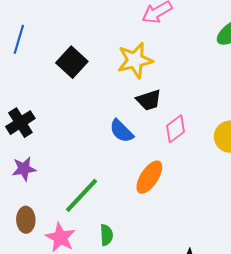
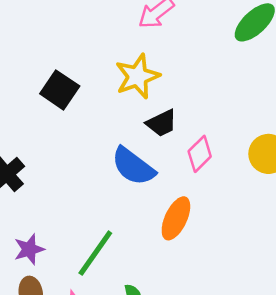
blue semicircle: (121, 131) -> (133, 166), size x1.4
purple star: (24, 169) -> (29, 249), moved

